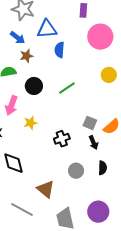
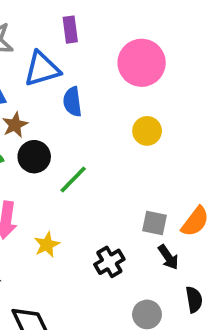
purple rectangle: (83, 10) -> (70, 30), moved
yellow circle: (109, 75) -> (147, 131), moved
black circle: (34, 86) -> (34, 157), moved
green line: (67, 88) -> (73, 179), moved

